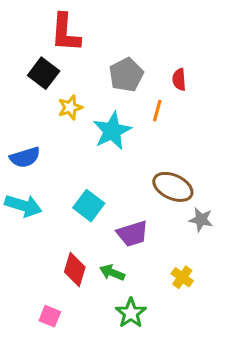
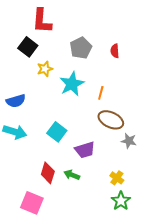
orange line: (157, 111) -> (101, 93), moved
green star: (131, 313) -> (121, 201), moved
pink square: (50, 316) -> (32, 203), size x1.6

